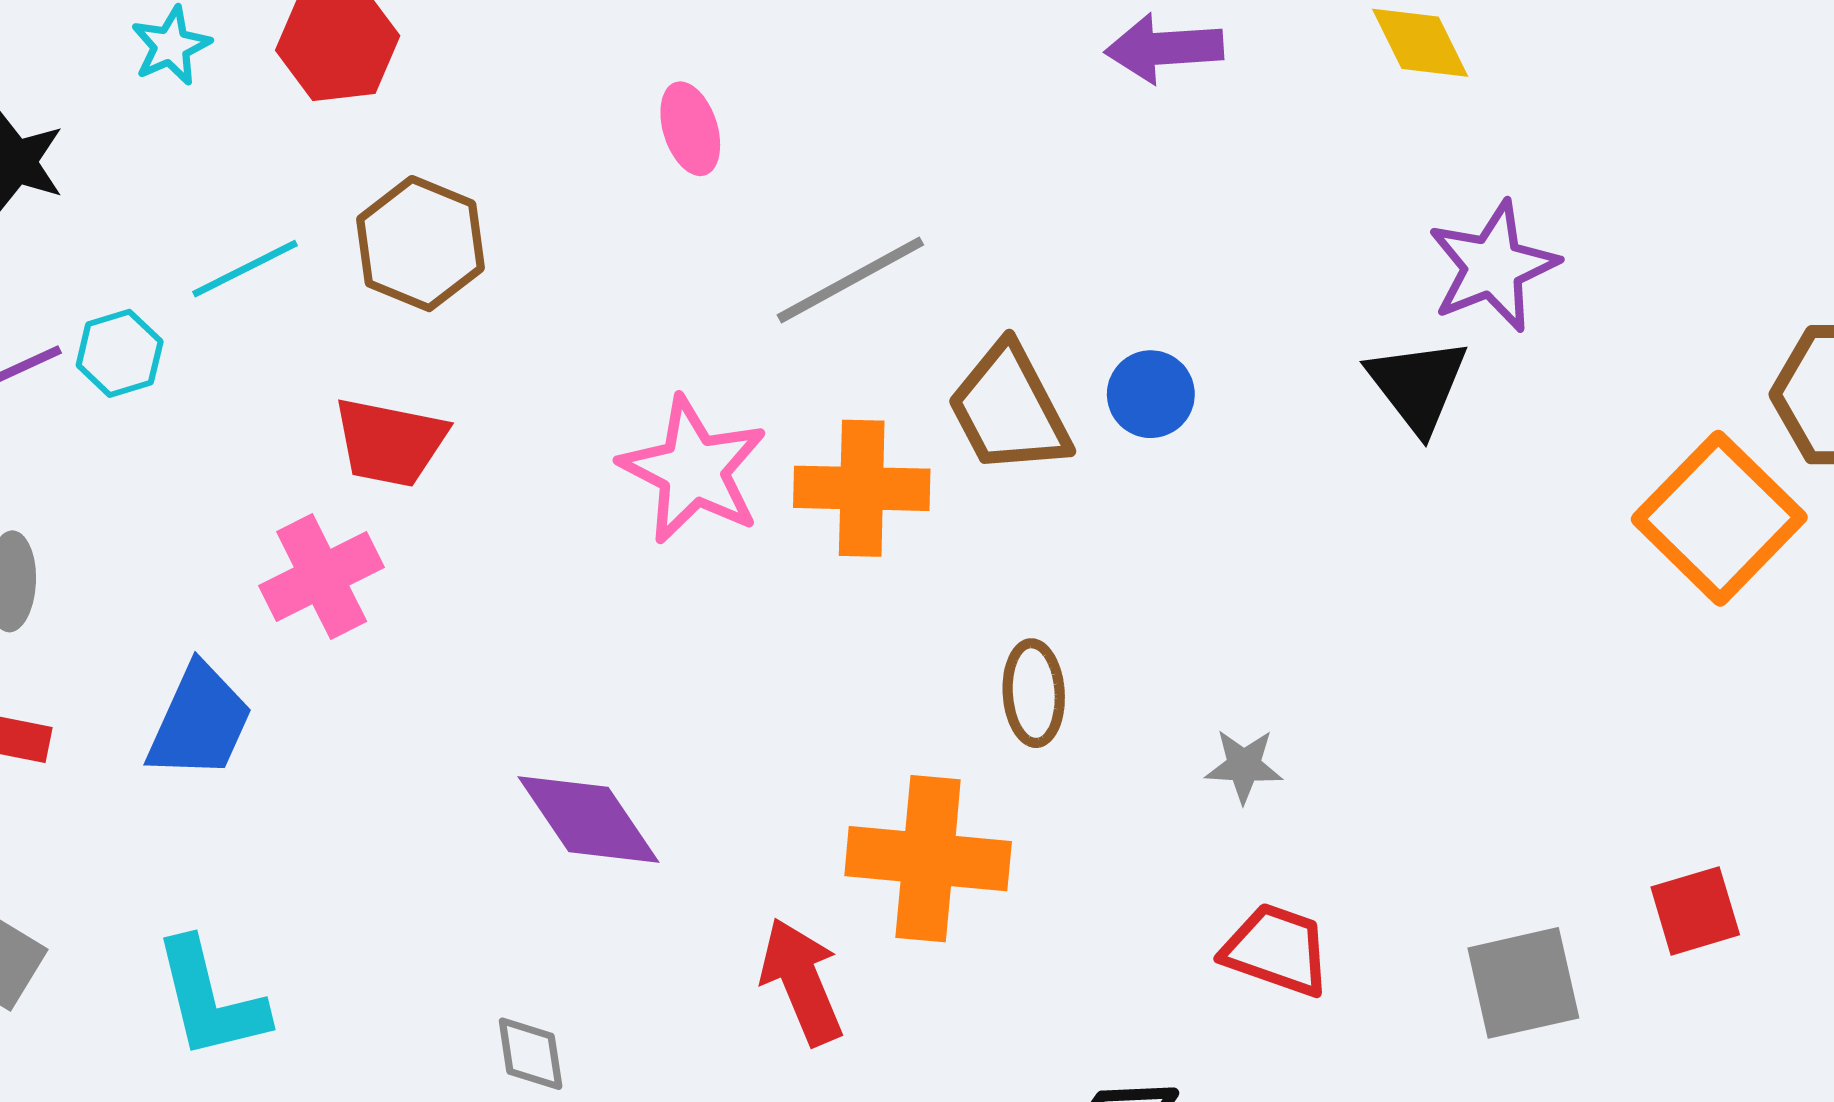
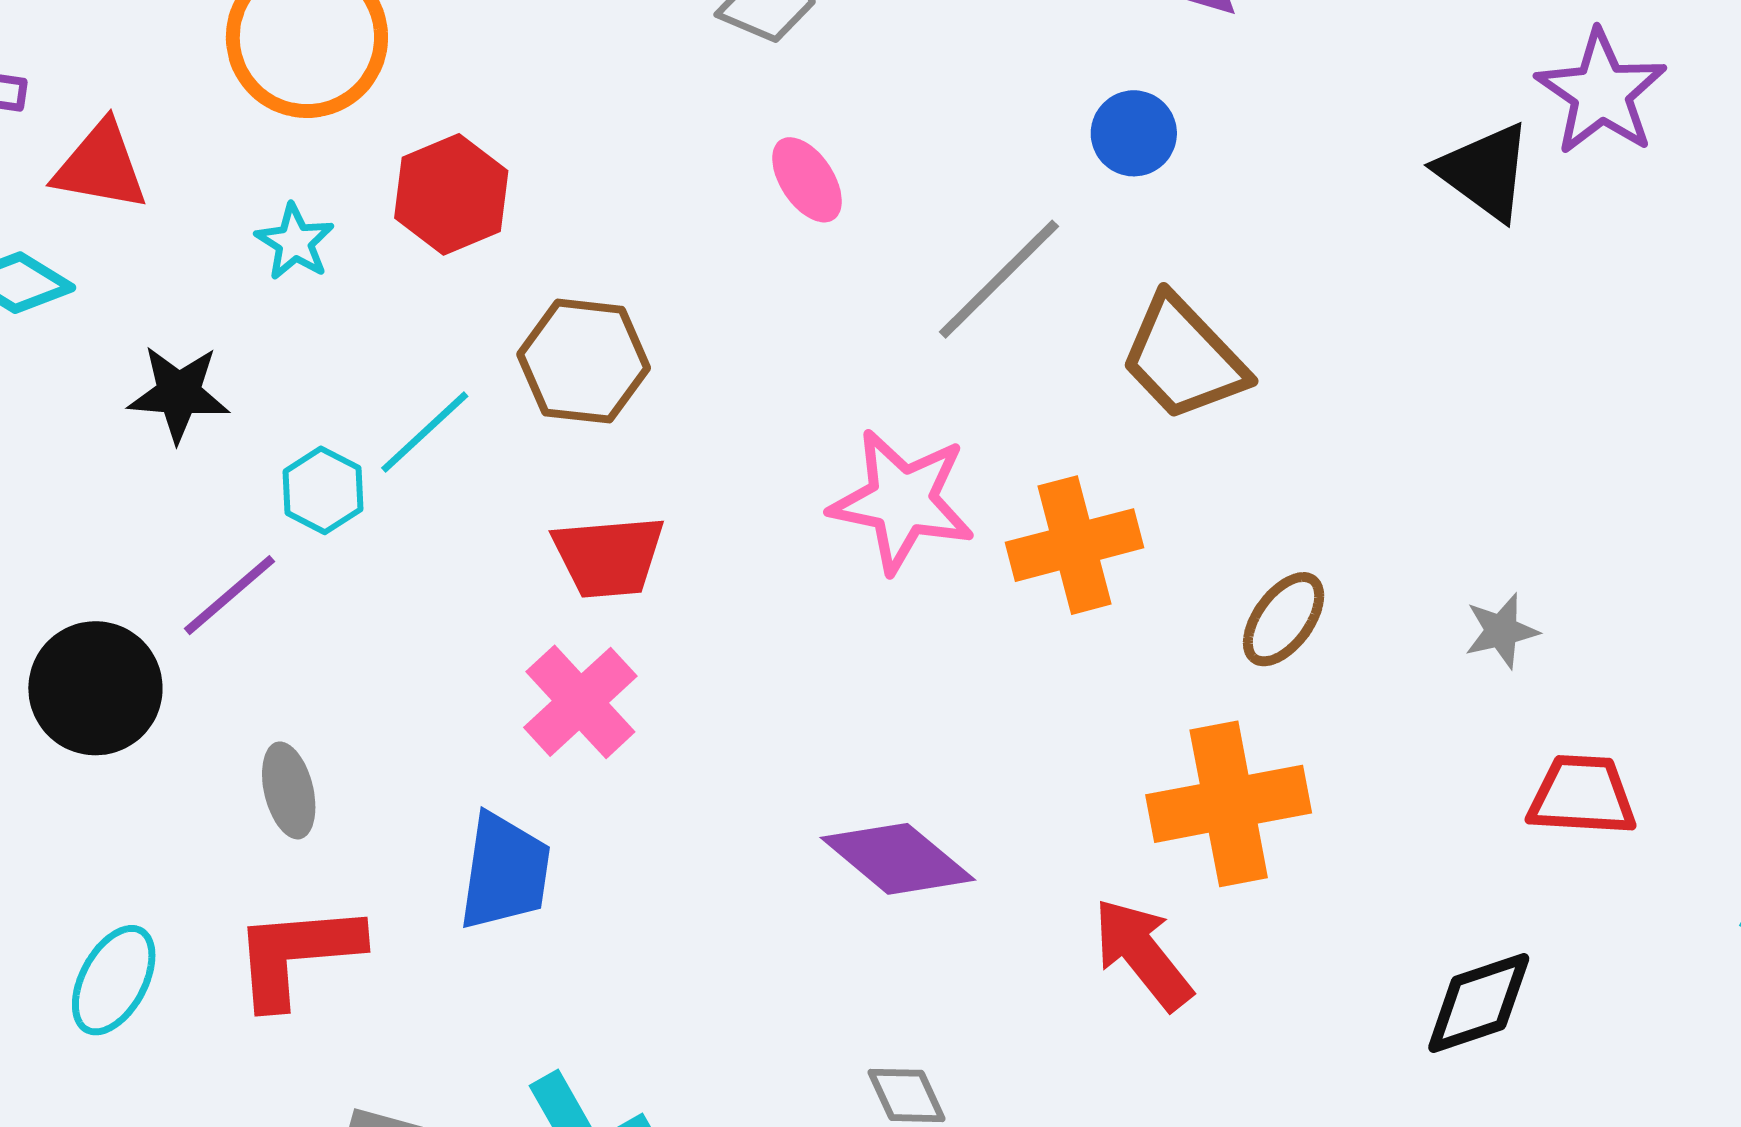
cyan hexagon: (120, 353) -> (323, 490), moved
black triangle: (1418, 385) -> (1485, 172), moved
blue circle: (1151, 394) -> (1134, 133), moved
orange cross: (862, 488) -> (1074, 545), moved
brown ellipse: (1034, 693) -> (1284, 619), turned 56

